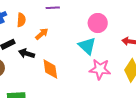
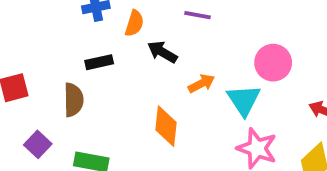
orange arrow: (42, 34) -> (202, 83), moved
black arrow: (27, 54) -> (162, 52), moved

